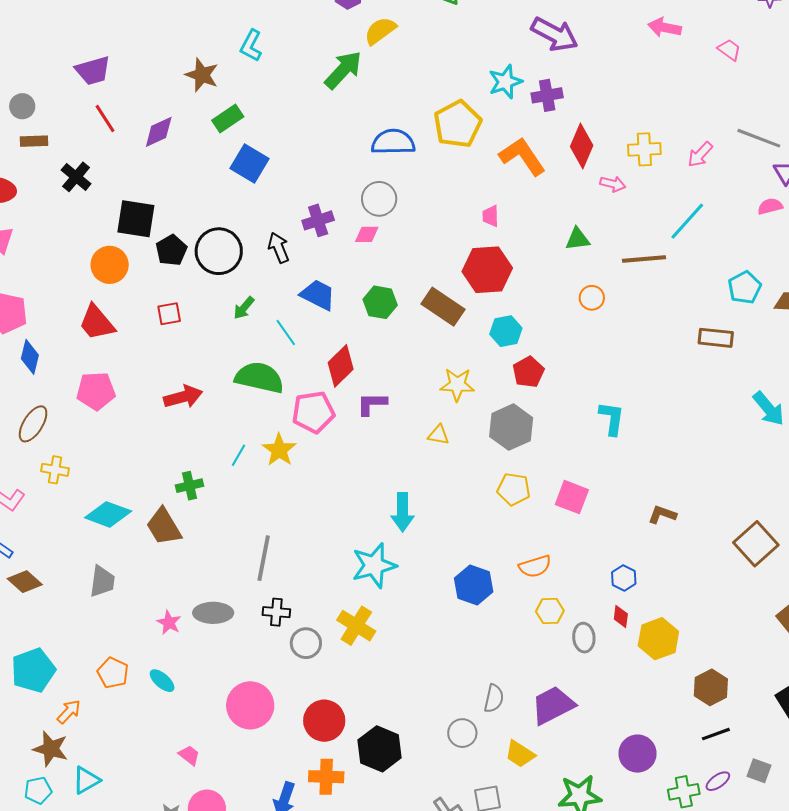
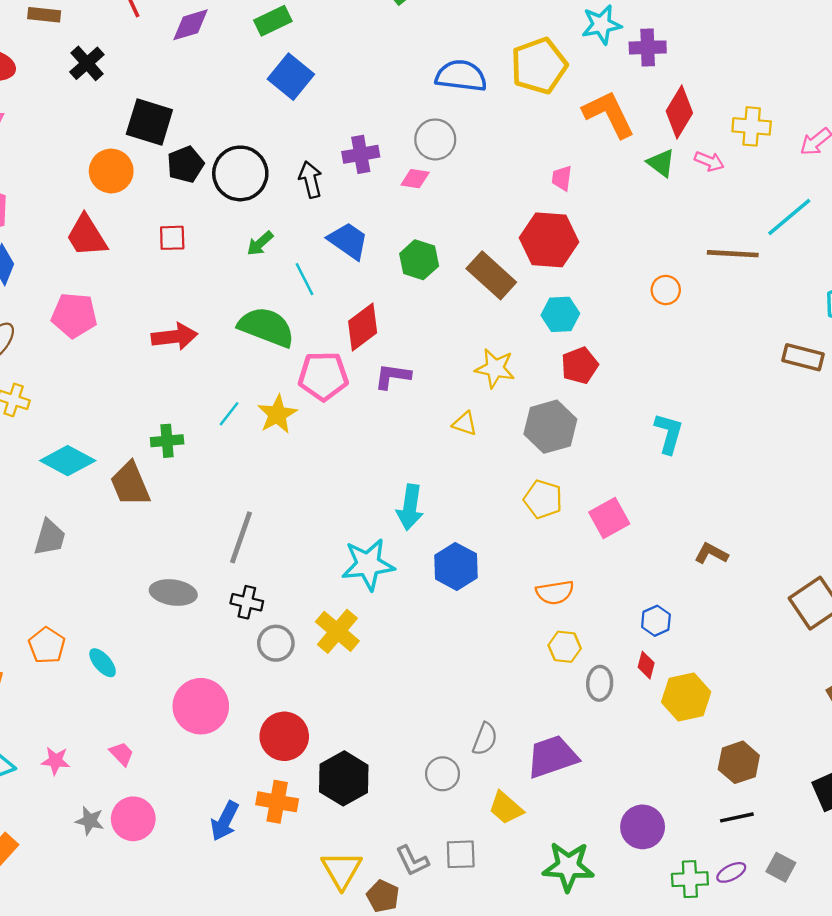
green triangle: (577, 239) -> (661, 163), moved, turned 36
pink square: (572, 497) -> (609, 518), turned 32
blue hexagon: (474, 585) -> (456, 566), moved
pink star: (169, 623) -> (56, 761), moved, turned -30

